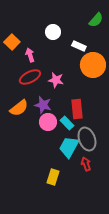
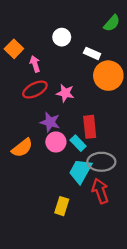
orange semicircle: (19, 108) -> (22, 148), moved
gray ellipse: (87, 139) -> (101, 162), turned -70
red arrow: (86, 164) -> (100, 191), size x1.5

